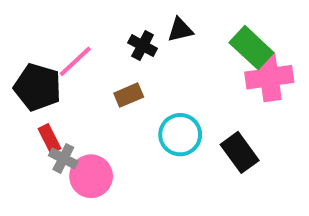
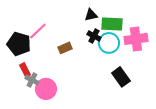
black cross: (143, 46) -> (94, 36), moved
green rectangle: (251, 48) -> (112, 24), moved, turned -40
cyan circle: (180, 135) -> (109, 43), moved

